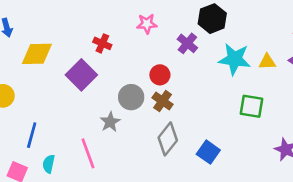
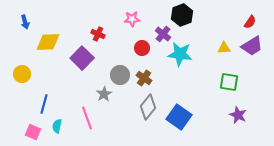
cyan star: (235, 59) -> (180, 54), moved
red circle: (160, 75) -> (142, 48), moved
green square: (252, 106) -> (229, 82), moved
blue square: (208, 152) -> (179, 117), size x1.4

